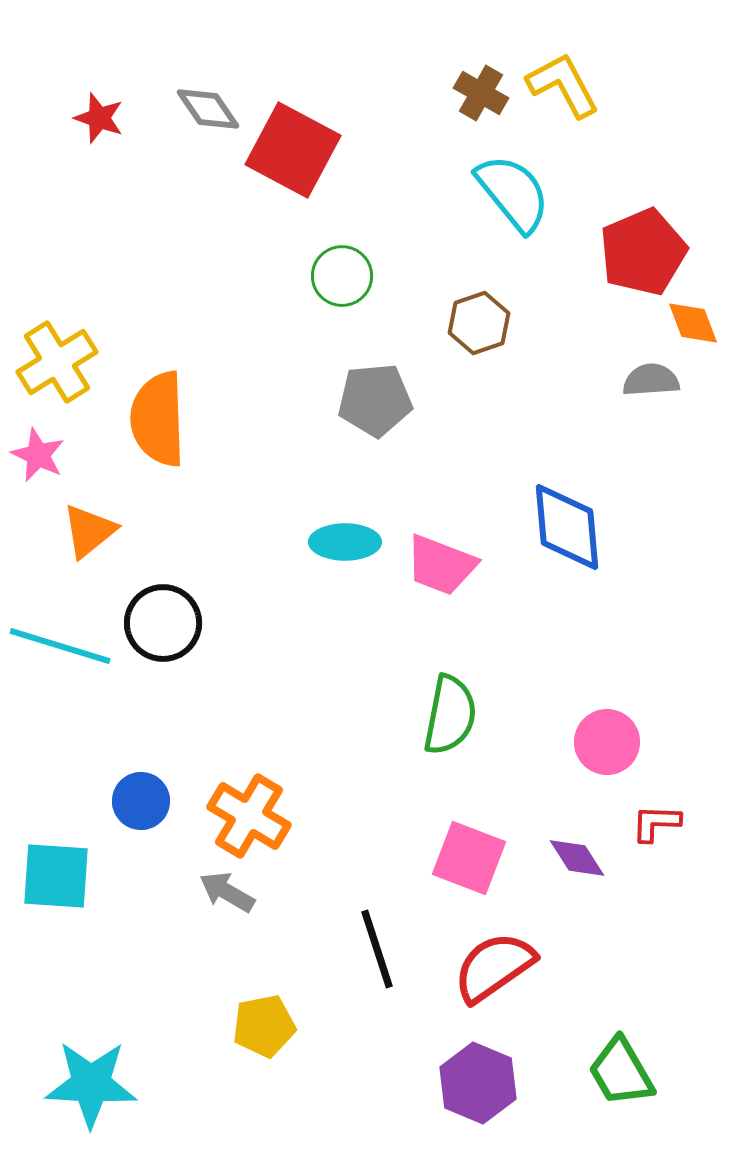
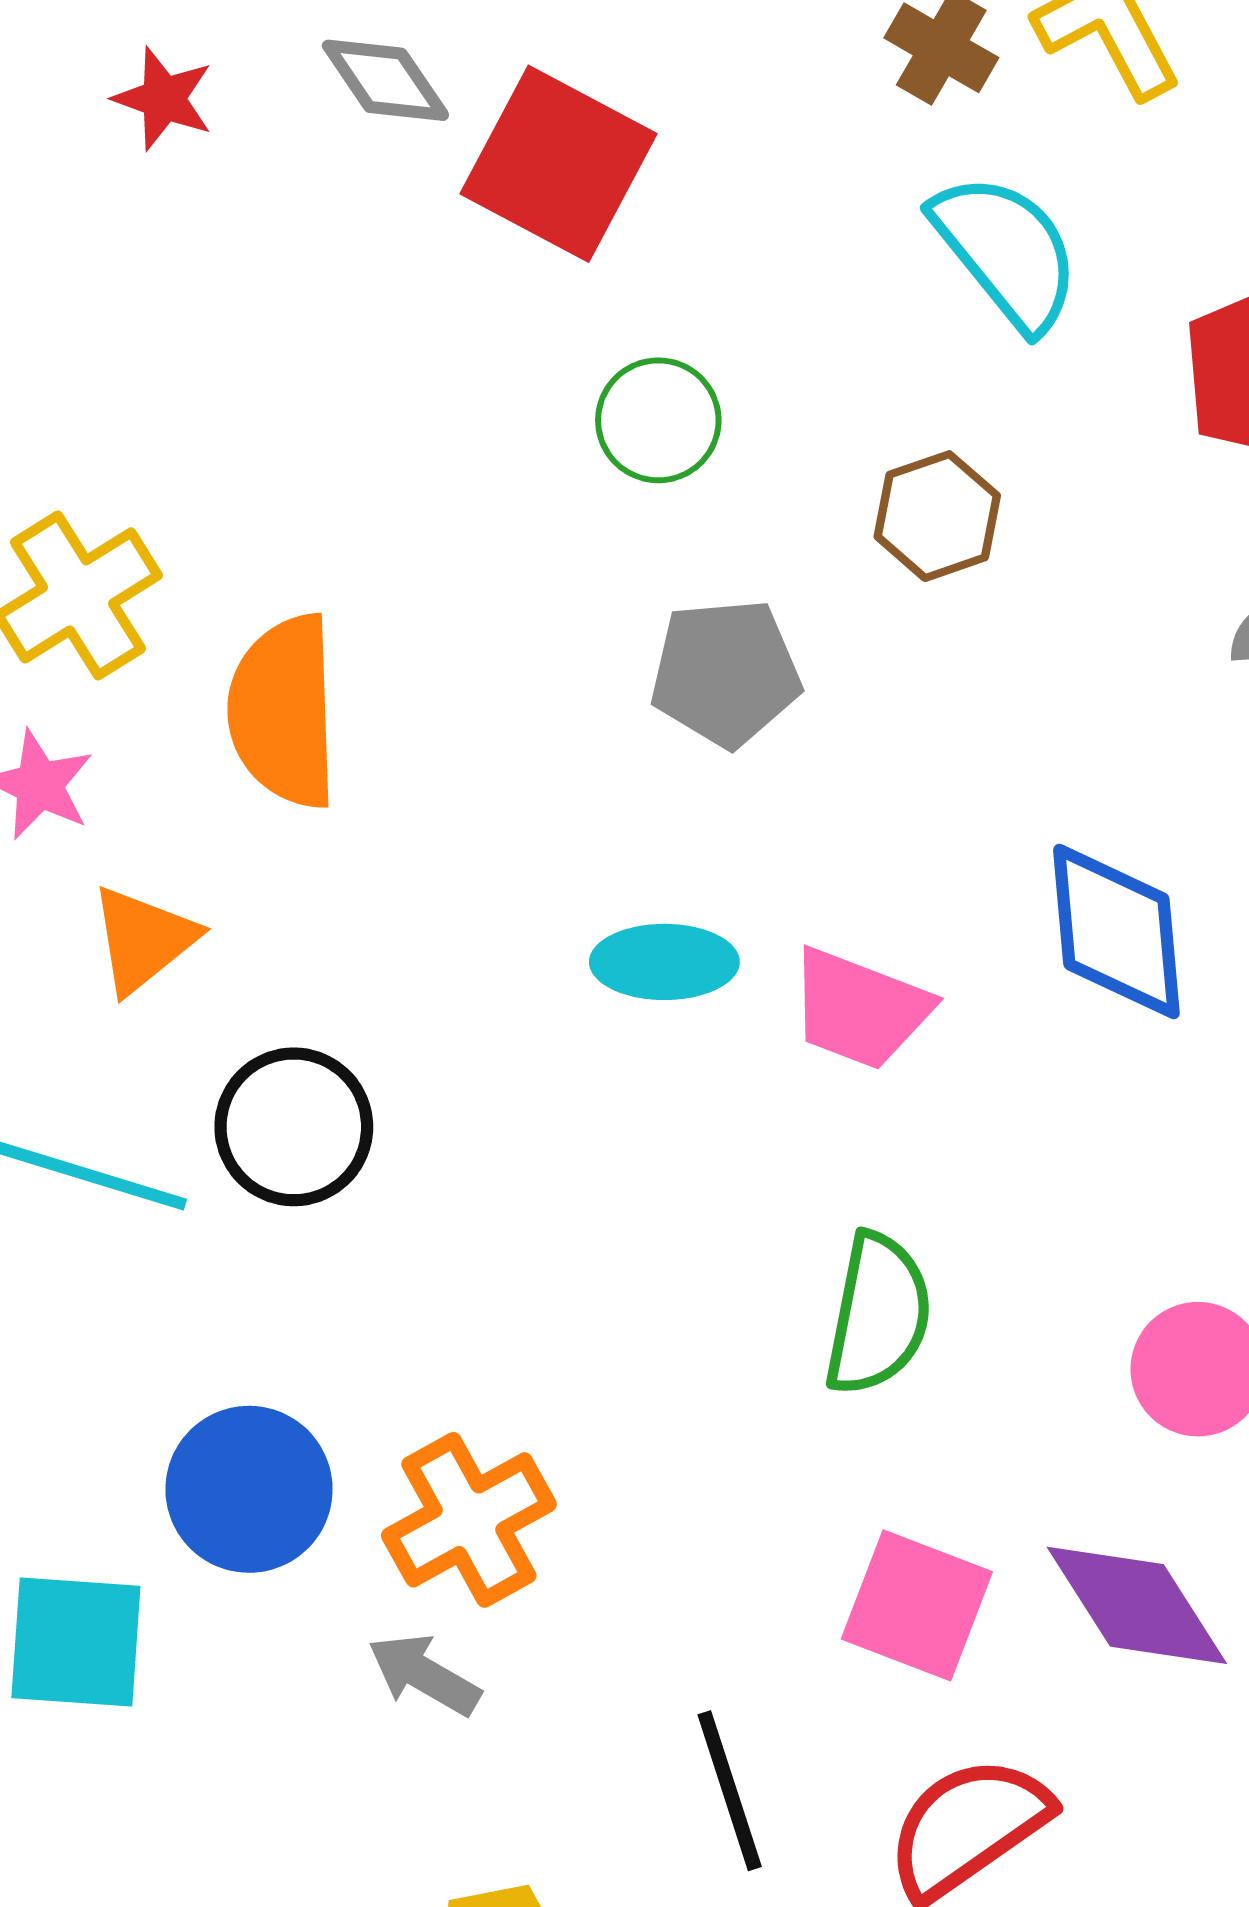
blue circle: (141, 801) -> (249, 1489), size x1.4
orange cross: (249, 816) -> (469, 1520), turned 30
purple diamond: (577, 858) -> (1137, 1605), size x1.6

